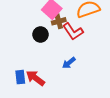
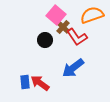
brown cross: (59, 21) -> (63, 27), turned -32
blue arrow: (69, 63) -> (73, 68), size x1.6

